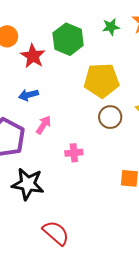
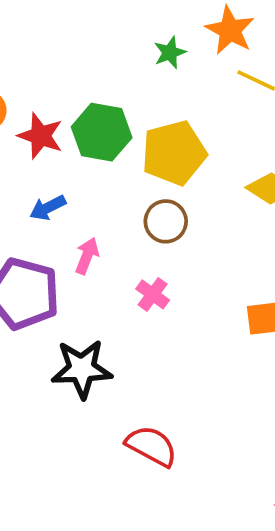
green hexagon: (68, 39) -> (102, 132), moved
brown circle: (110, 117) -> (166, 221), moved
pink cross: (74, 153) -> (153, 294), turned -36

